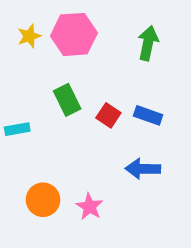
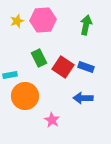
red square: (108, 115) -> (63, 67), size x1.5
orange circle: (43, 200) -> (25, 96), moved, size x1.4

